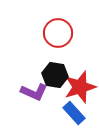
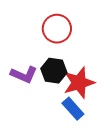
purple L-shape: (34, 92) -> (24, 75), moved

